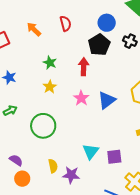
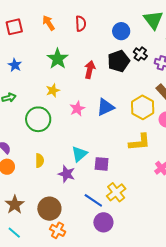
black pentagon: (99, 45) -> (119, 61), moved
green star: (50, 63) -> (58, 59), size x1.5
yellow star: (50, 87) -> (53, 90), moved
pink star: (81, 98) -> (77, 109), moved
purple star: (71, 175) -> (67, 174), moved

